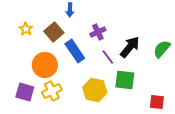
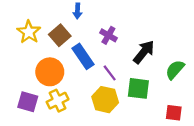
yellow star: (26, 29) -> (29, 32), size x1.5
purple cross: (98, 32) -> (108, 35), turned -35
green semicircle: (162, 49) -> (175, 70), moved
purple line: (108, 57) -> (110, 73), moved

